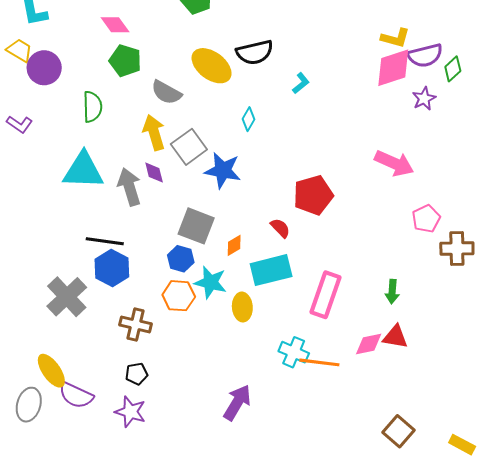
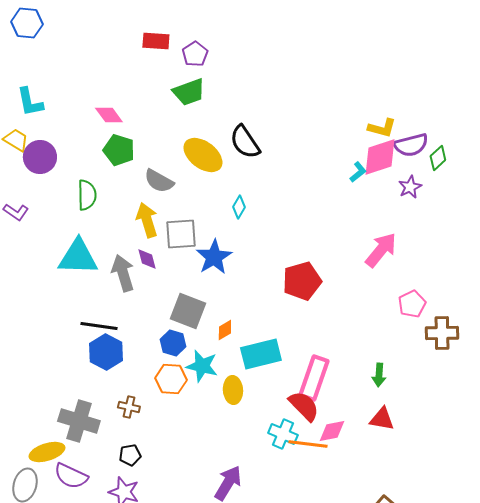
black semicircle: (255, 52) -> (245, 142), turned 69
cyan L-shape: (301, 83) -> (358, 172), moved
gray square: (189, 147) -> (181, 234), turned 32
pink arrow: (394, 163) -> (381, 250), turned -75
blue star: (223, 170) -> (214, 257), turned 30
red semicircle: (280, 228) -> (304, 406), moved, size x1.6
gray cross: (67, 297) -> (79, 421), moved, turned -30
brown cross: (136, 324) -> (129, 407), size x0.7
pink diamond: (369, 344) -> (332, 431), moved
yellow ellipse: (51, 371) -> (47, 452), turned -72

